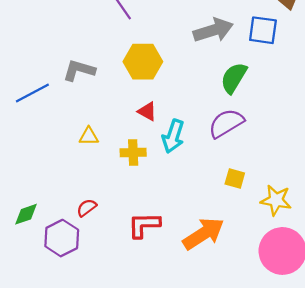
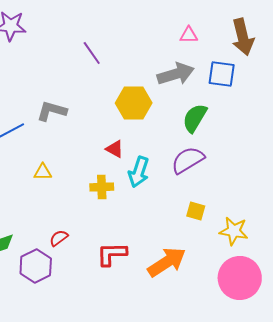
yellow hexagon: (143, 62) -> (134, 103), moved
yellow triangle: (89, 136) -> (43, 172), moved

